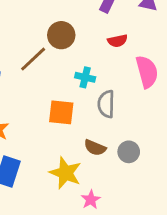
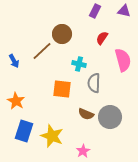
red semicircle: (117, 41) -> (102, 38), turned 136
gray circle: (129, 152) -> (110, 117), size x1.5
yellow star: (65, 173) -> (52, 136), moved

